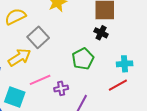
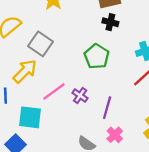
purple cross: (61, 88) -> (80, 96), turned -32

